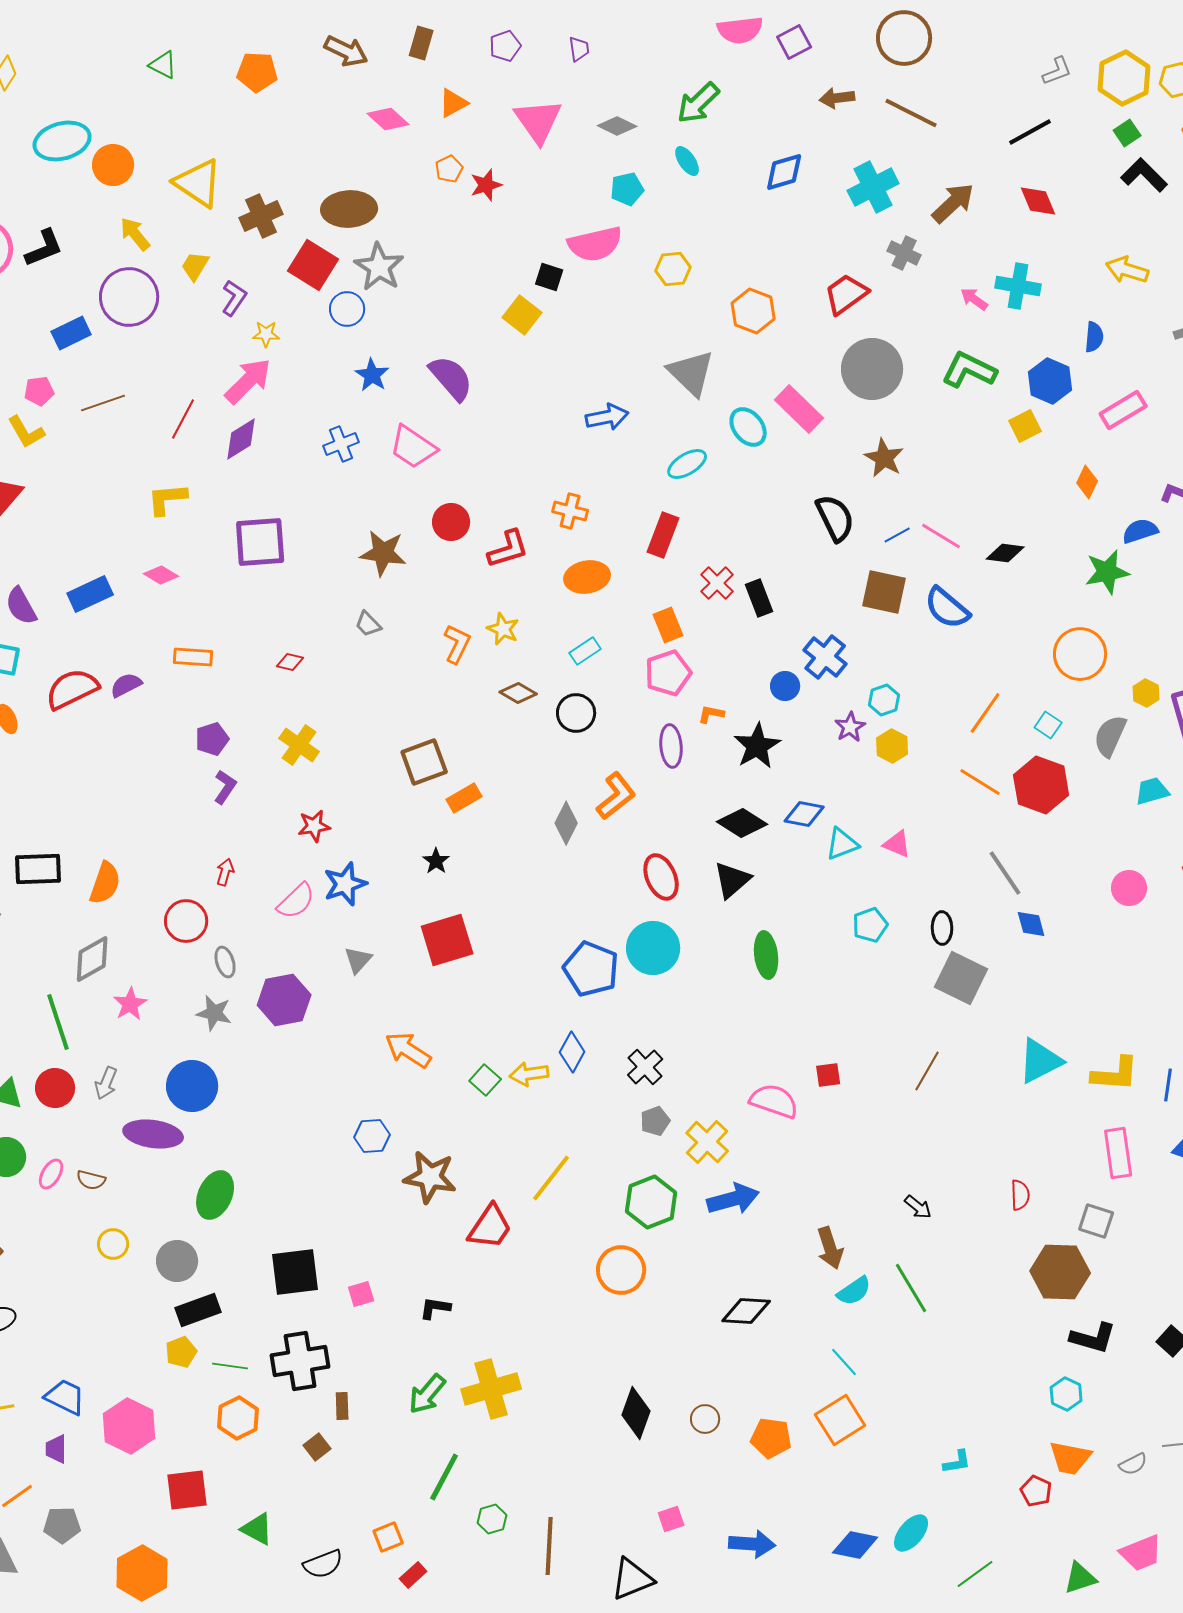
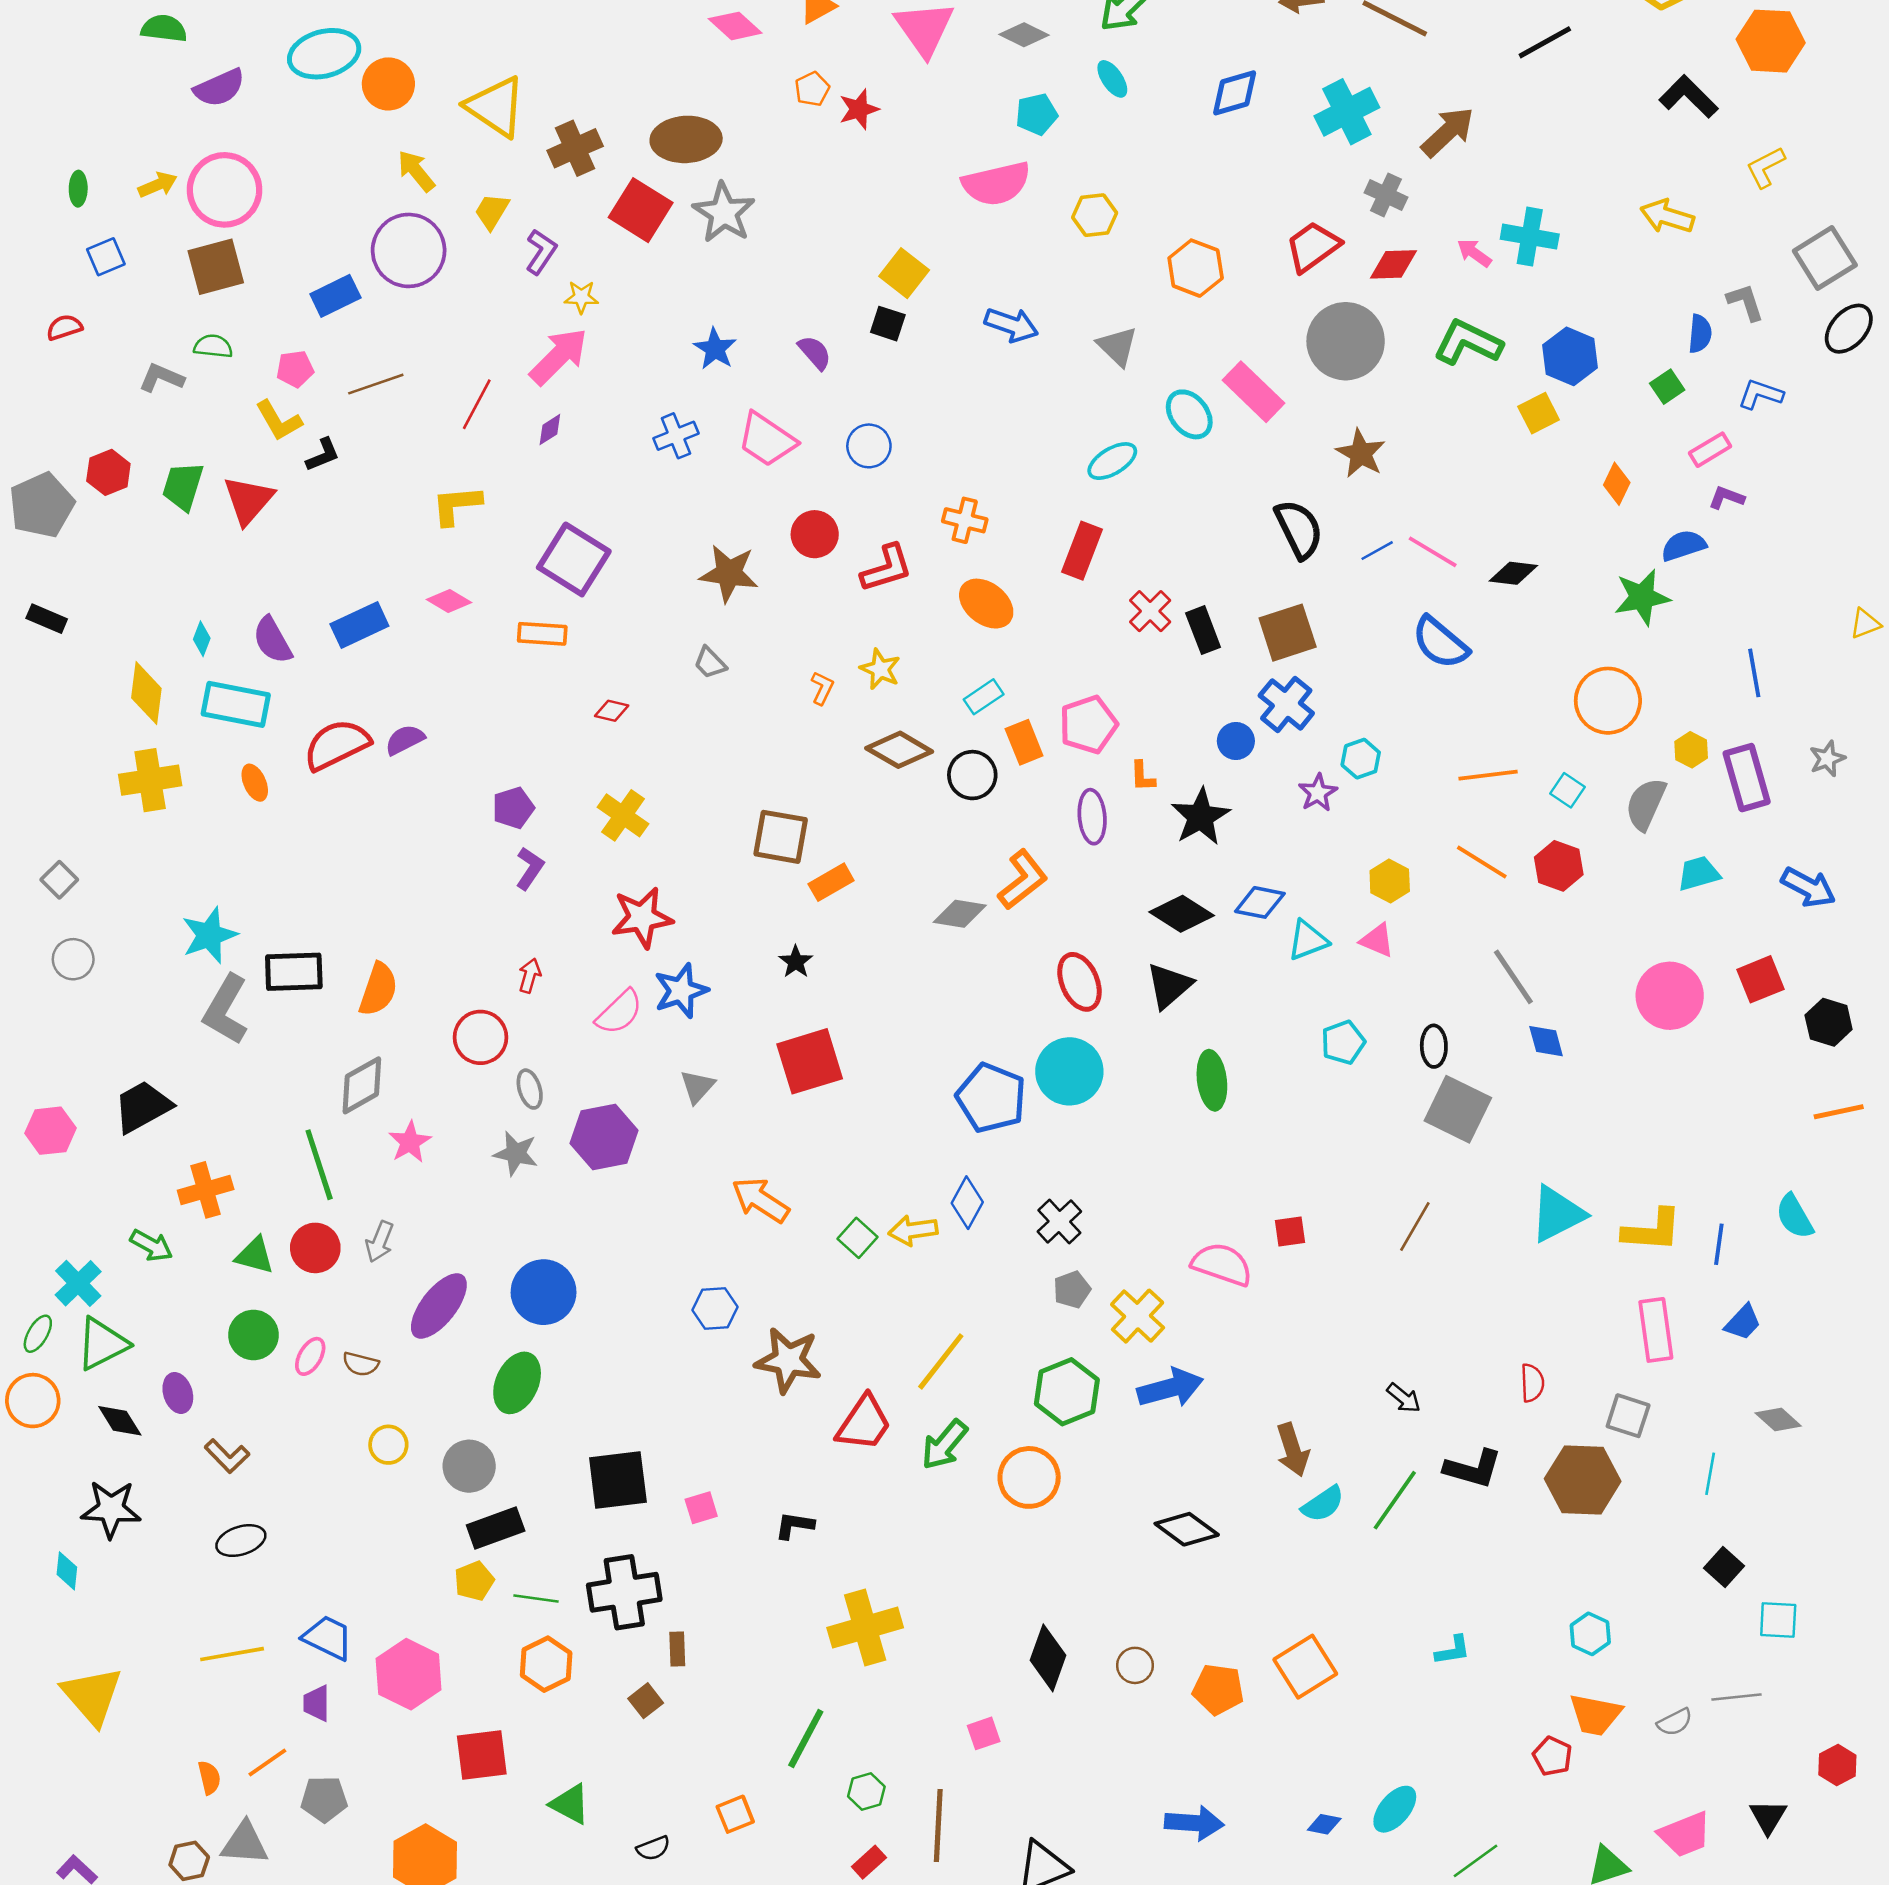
green square: (1127, 133) -> (1667, 387), moved
red diamond: (1038, 201) -> (1394, 264), moved, turned -69
black L-shape: (44, 248) -> (323, 455), moved, size x0.7
black square: (549, 277) -> (888, 324), moved
blue circle: (347, 309) -> (869, 446), moved
blue semicircle: (1094, 337) -> (1700, 334), moved
gray triangle: (691, 373) -> (1117, 346), size x0.7
purple semicircle: (451, 378) -> (815, 353), size x0.6
pink rectangle: (1123, 410) -> (1710, 450), moved, size x0.7
blue arrow: (607, 417) -> (1011, 325), moved, turned 30
purple diamond: (241, 439) -> (550, 430), size x0.6
purple square: (260, 542) -> (574, 559), turned 36
orange ellipse: (587, 577) -> (986, 604), turned 48
brown square: (884, 592) -> (1288, 633), moved, turned -30
orange rectangle: (668, 625) -> (1024, 742), moved
orange L-shape: (457, 644) -> (822, 688), size x0.7
orange rectangle: (193, 657) -> (542, 634), moved
brown diamond: (518, 693) -> (899, 750), size x1.4
orange line: (985, 713) -> (1488, 775), turned 48
orange L-shape: (711, 714) -> (1143, 776), turned -104
yellow hexagon: (892, 746) -> (1390, 881), moved
brown square: (424, 762) -> (781, 837), turned 30
red hexagon: (1041, 785) -> (1559, 866), size x0.7
gray diamond: (566, 823) -> (960, 914), turned 72
red star: (314, 826) -> (642, 918), size x1.5
pink circle: (1129, 888) -> (1670, 996), size x1.5
blue circle: (192, 1086) -> (544, 1292), moved
purple ellipse: (153, 1134) -> (439, 1306), turned -60
green line: (911, 1288) -> (1395, 1500), turned 66
black diamond: (746, 1311) -> (1187, 1529), turned 33
black L-shape: (1093, 1338) -> (1473, 1469), moved
cyan line: (844, 1362) -> (1710, 1474), moved, turned 52
green arrow: (427, 1394) -> (945, 1445), moved
cyan L-shape: (957, 1462) -> (1453, 1650), moved
pink square: (671, 1519) -> (984, 1733), moved
blue diamond: (855, 1545) -> (1324, 1824), size x0.6
black semicircle: (323, 1564) -> (653, 1848), size x0.7
red rectangle: (413, 1575) -> (869, 1862), moved

